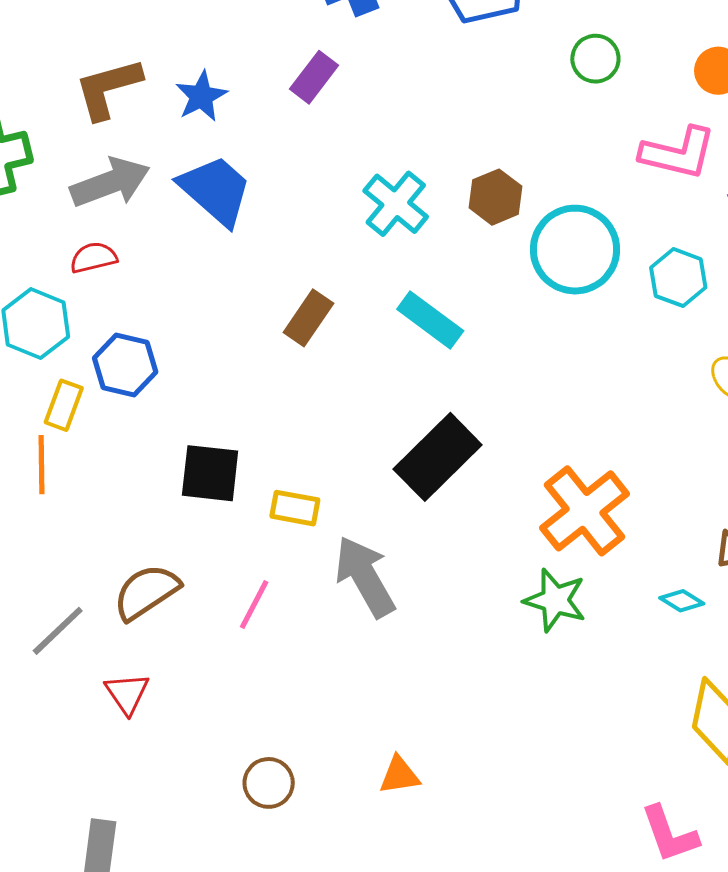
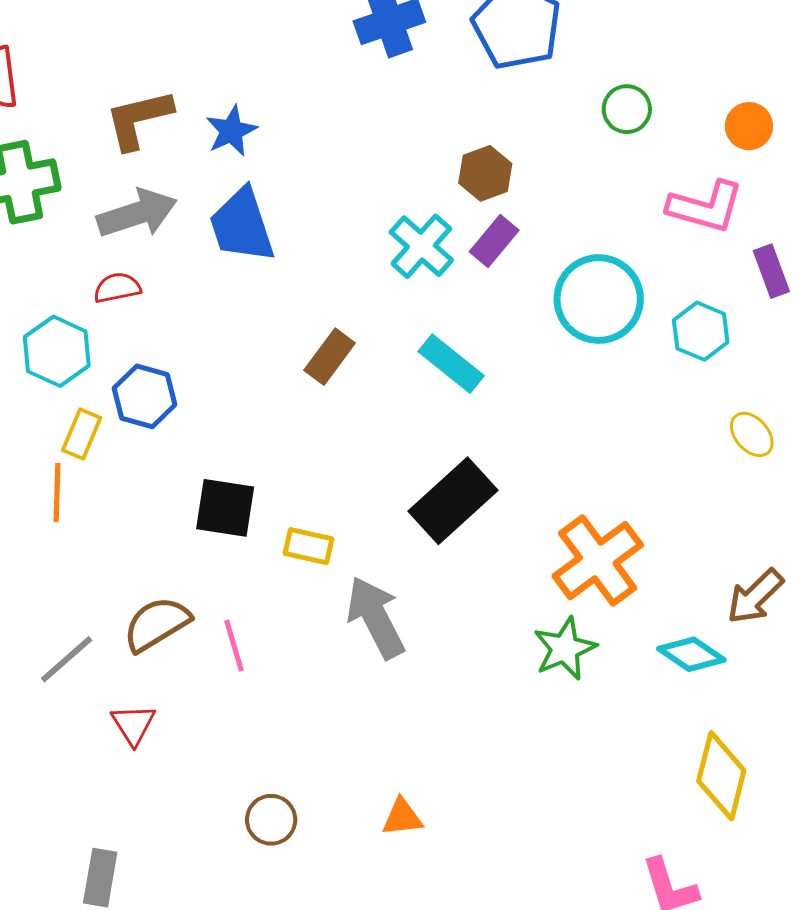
purple rectangle: (314, 77) -> (494, 241), moved
blue trapezoid: (216, 190) -> (242, 225), turned -152
brown hexagon: (495, 197) -> (485, 173), moved
green star: (555, 600) -> (565, 649), turned 30
cyan diamond: (682, 601) -> (691, 654), size x1.5
pink line: (254, 605) -> (234, 646), moved, turned -46

